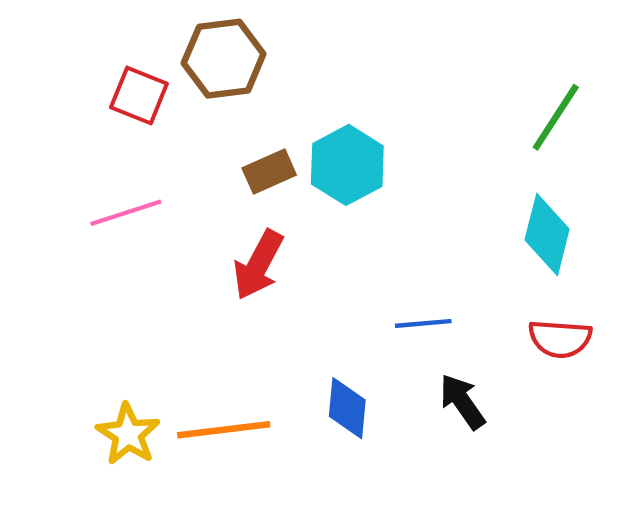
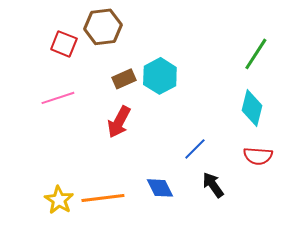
blue line: (423, 323) -> (195, 149), turned -40
blue diamond: (347, 408) -> (160, 188), turned -32

